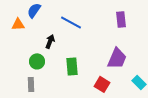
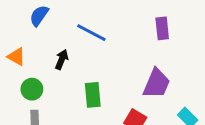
orange triangle: (18, 24) -> (16, 57), moved, turned 32
green circle: (37, 61) -> (32, 89), moved

